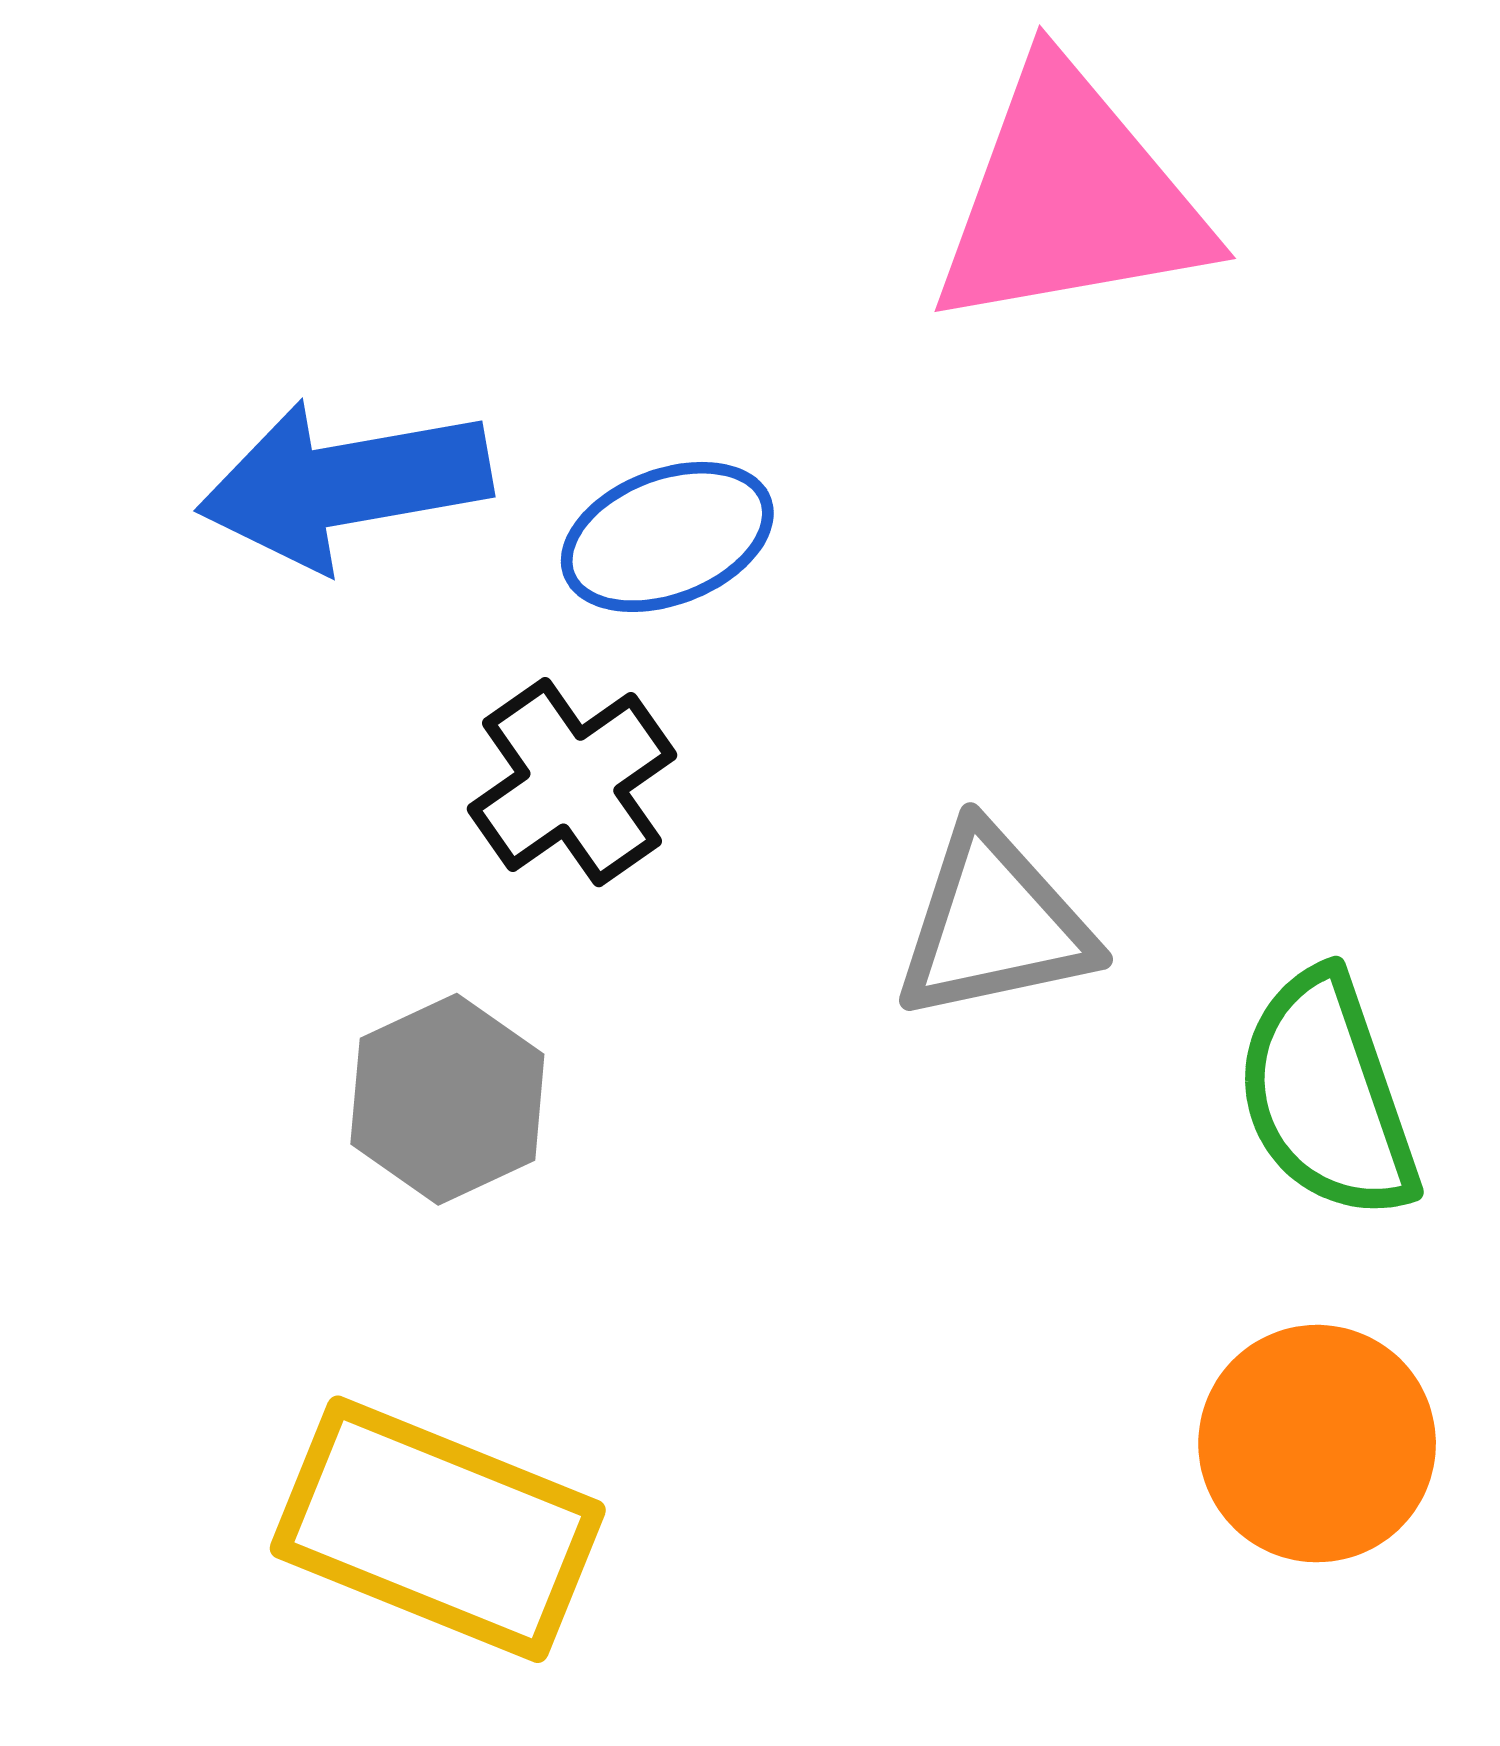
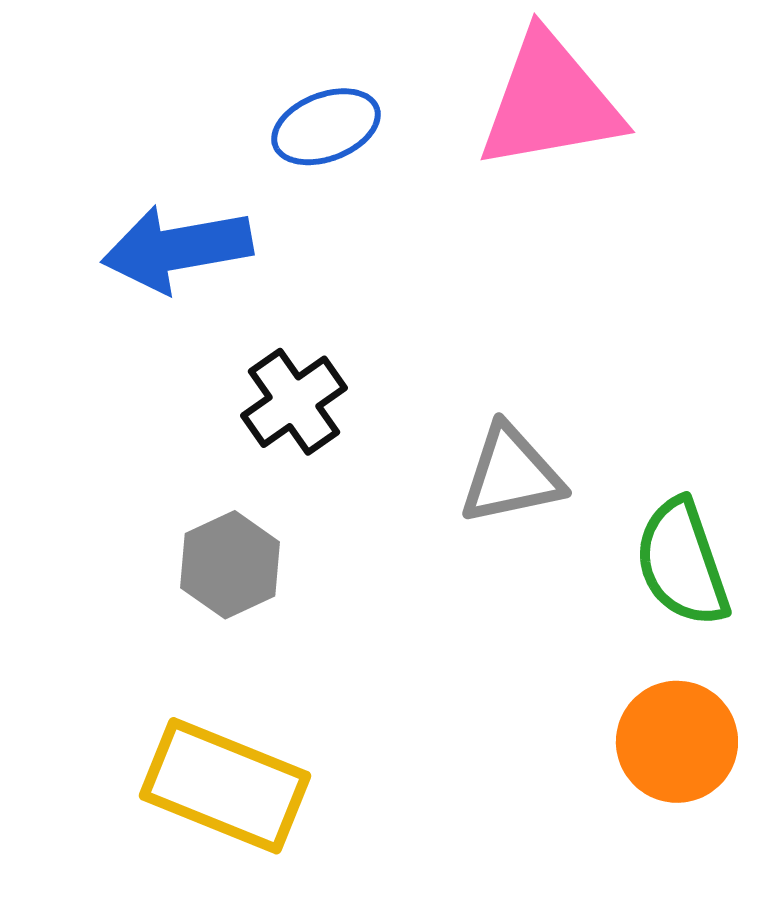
blue ellipse: (667, 537) -> (326, 127), moved

